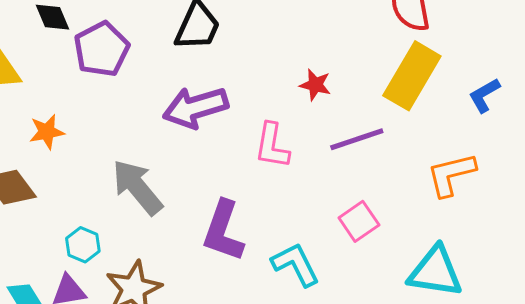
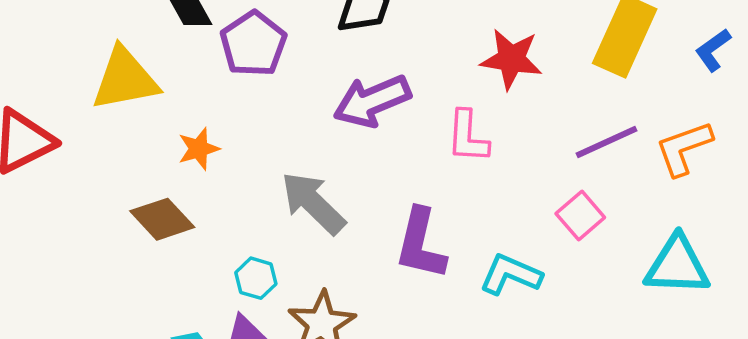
red star: (315, 85) -> (511, 59), size x1.6
purple line: (357, 139) -> (607, 142), moved
cyan L-shape: (296, 264) -> (511, 275), turned -34

